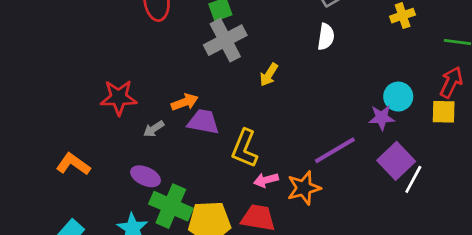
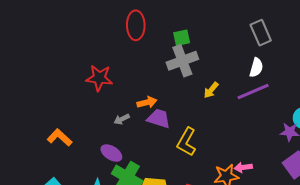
red star: (119, 98) -> (99, 78), moved
purple line: (335, 150) -> (253, 92), moved
pink arrow: (266, 180) -> (243, 167), moved

